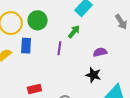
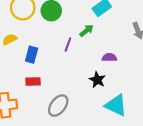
blue rectangle: (26, 46) -> (32, 55), moved

